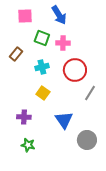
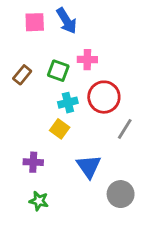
blue arrow: (59, 15) -> (67, 21), moved
green square: (42, 38) -> (58, 71), moved
cyan cross: (42, 67) -> (68, 103), moved

